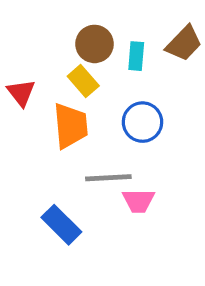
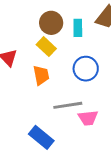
orange trapezoid: (70, 126) -> (41, 75), size x0.7

